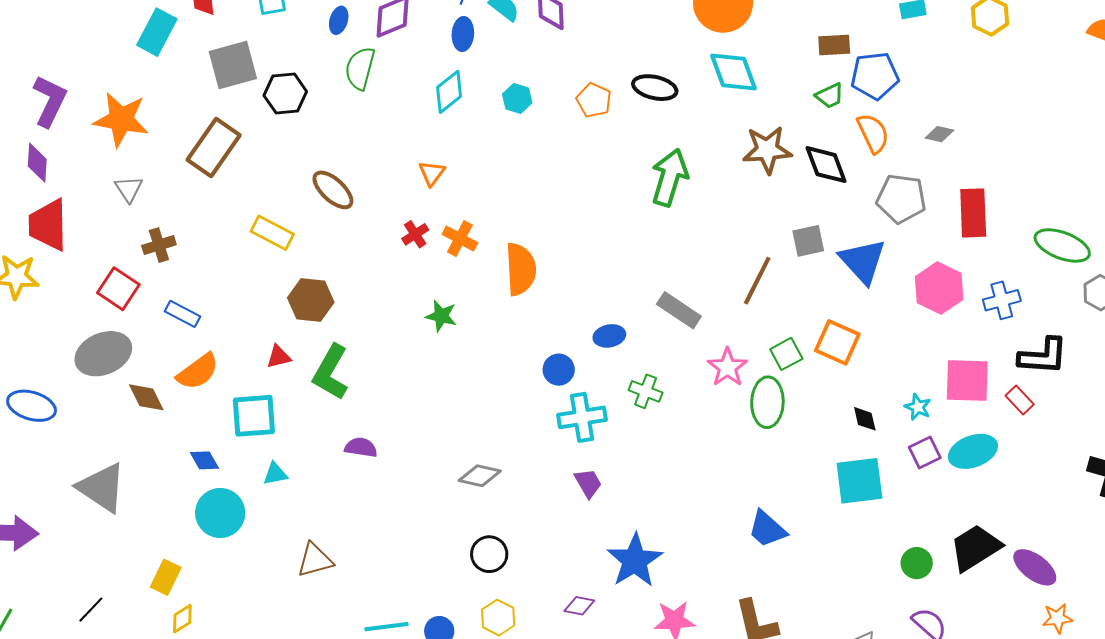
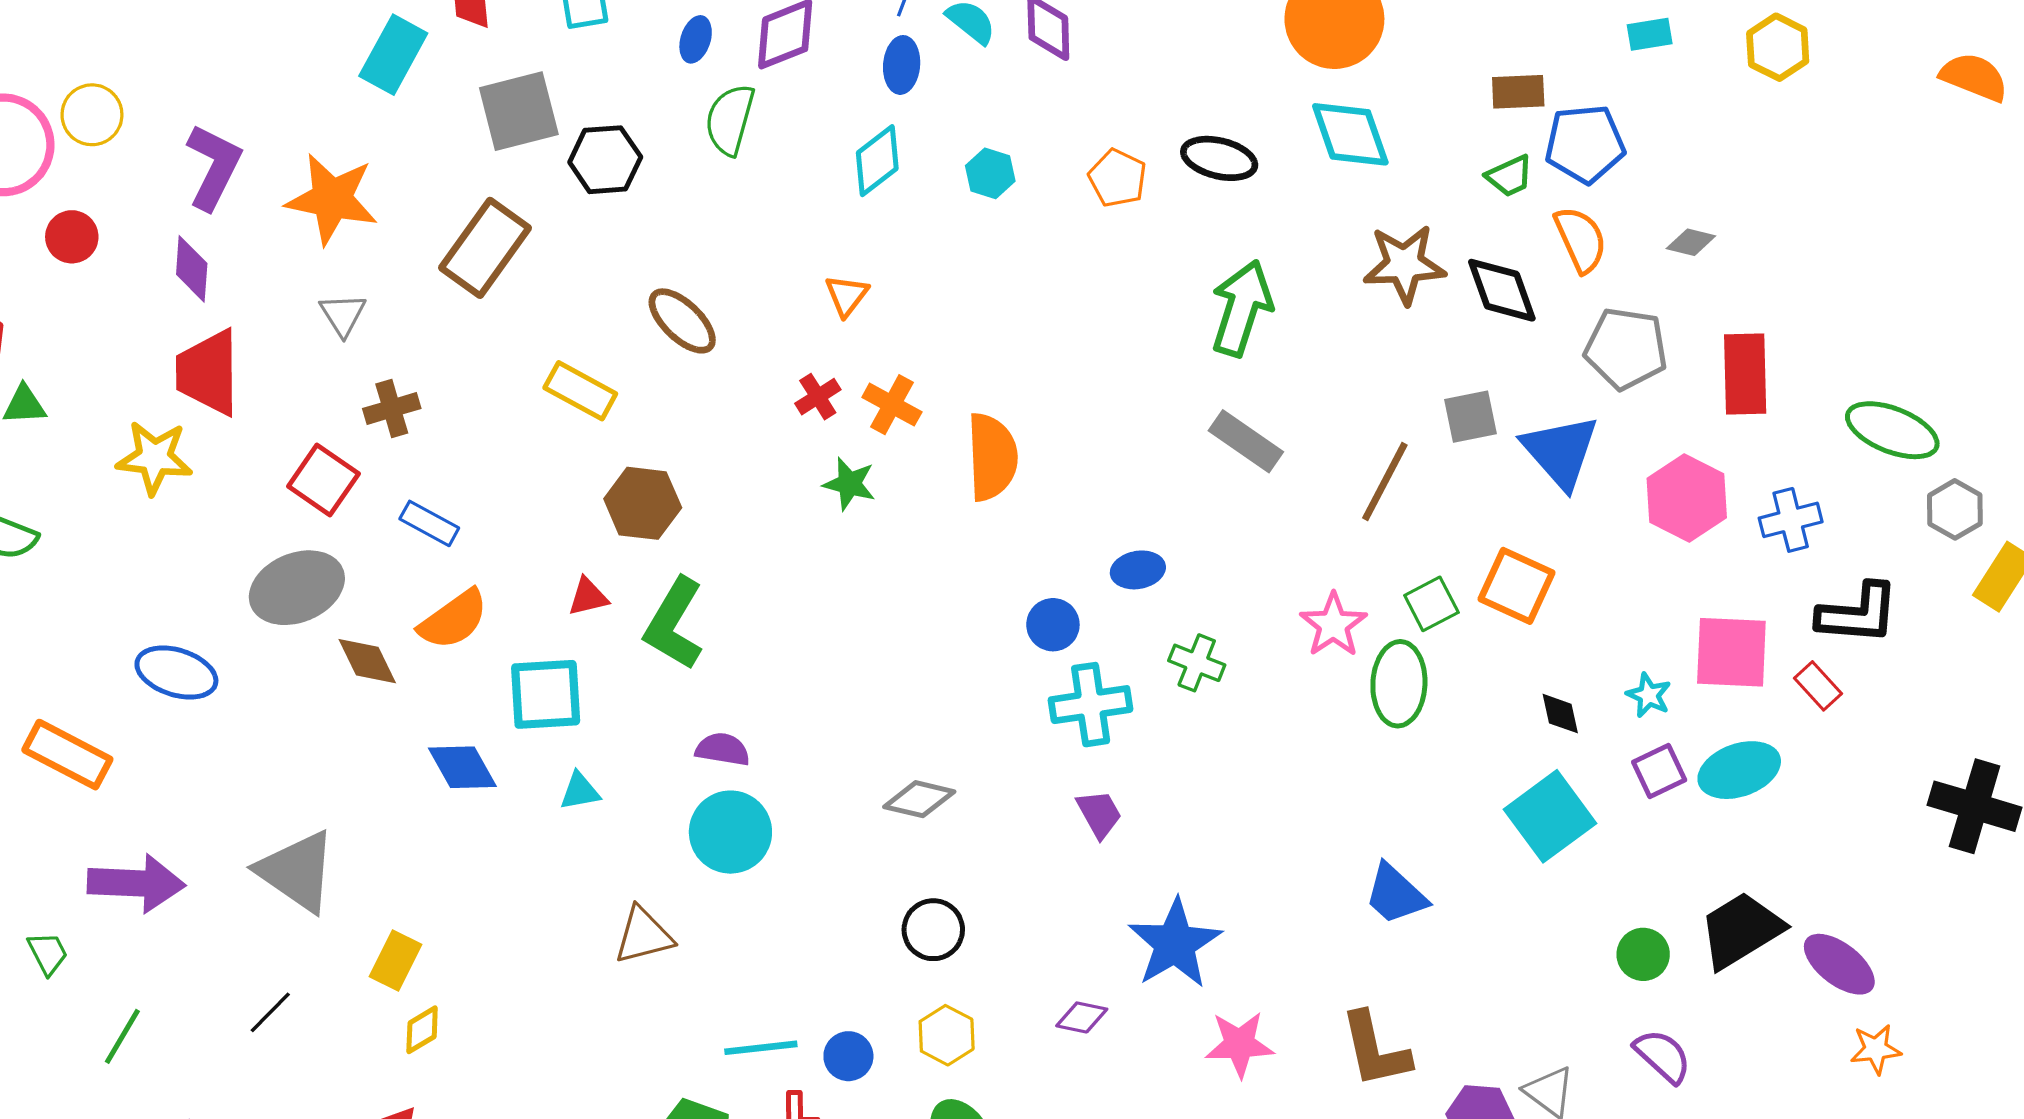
gray rectangle: (679, 310) -> (1246, 441), moved
green star: (441, 316) -> (849, 484), moved
blue diamond: (204, 460) -> (462, 767), size x1.4
cyan square: (859, 481) -> (1550, 816), turned -30
gray triangle: (102, 488) -> (297, 871), moved
cyan circle: (220, 513) -> (730, 832), moved

